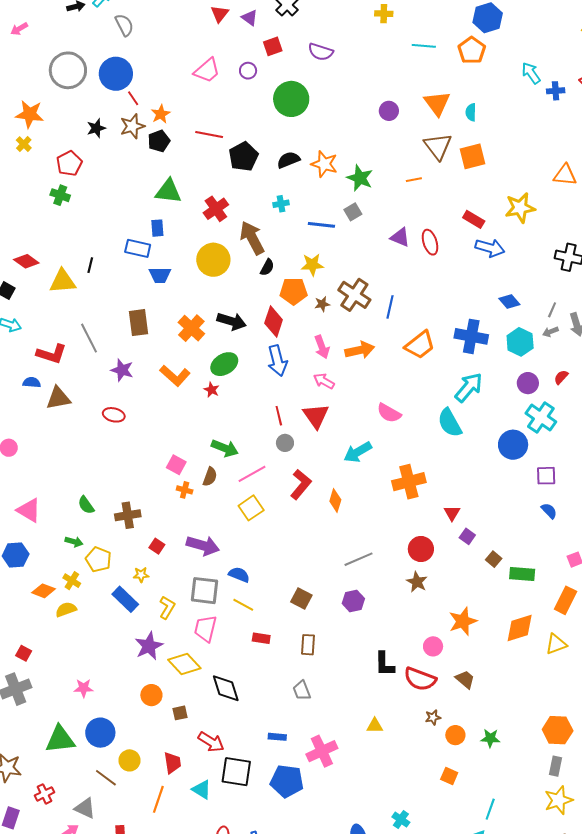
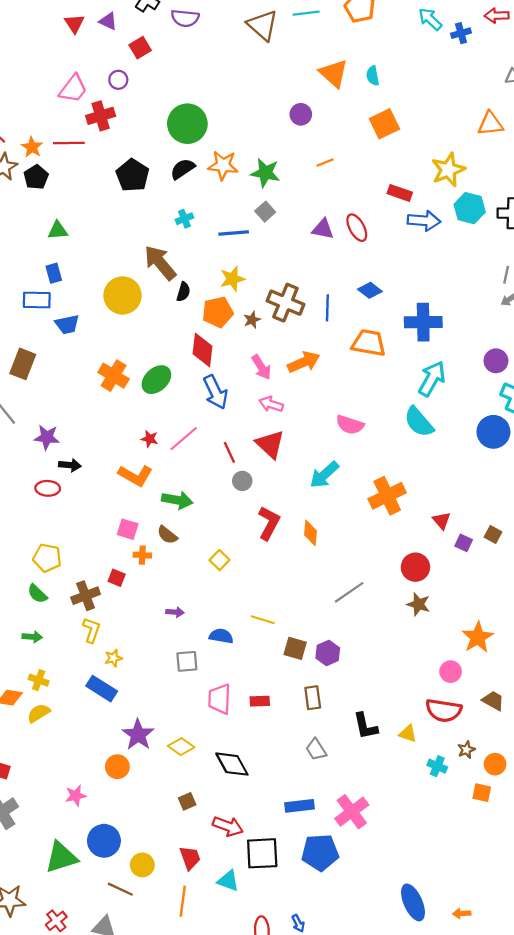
purple semicircle: (321, 52) -> (185, 18), moved
green circle: (291, 99) -> (187, 124), moved
purple circle: (389, 111) -> (301, 114), moved
red line: (209, 135) -> (69, 143), moved
brown triangle: (438, 146) -> (263, 25), moved
green triangle: (168, 191) -> (58, 230), size x0.7
red cross: (216, 209) -> (101, 116), moved, turned 30
blue diamond: (509, 302) -> (370, 290), moved
black arrow: (232, 321) -> (70, 465), moved, size x0.7
brown rectangle: (138, 323) -> (23, 364), moved, turned 40
cyan hexagon: (520, 342) -> (470, 208), moved
orange trapezoid: (420, 345) -> (369, 343), turned -120
green ellipse: (224, 364) -> (156, 380), moved
orange L-shape: (175, 376) -> (135, 475), moved
pink line: (252, 474) -> (184, 439), moved
brown semicircle: (210, 477) -> (167, 535), turned 120
yellow square: (251, 508) -> (219, 560), size x0.7
red square: (157, 546) -> (117, 578), moved
purple arrow: (203, 546) -> (175, 612), size x0.5
yellow pentagon: (98, 559) -> (47, 558), moved
brown square: (494, 559) -> (493, 534), moved
gray square: (205, 591) -> (187, 661), size x0.7
purple hexagon: (353, 601) -> (328, 653), moved
yellow line: (243, 605) -> (263, 620), moved
yellow L-shape: (167, 607) -> (91, 630), moved
pink trapezoid: (205, 629) -> (220, 699), moved
yellow diamond: (184, 664) -> (181, 747), size x0.7
black L-shape: (384, 664) -> (365, 726), moved
orange circle: (151, 695) -> (117, 767), moved
yellow triangle: (375, 726) -> (408, 734), moved, turned 30
blue rectangle: (277, 737) -> (300, 806), size x1.4
orange square: (449, 776) -> (482, 793), moved
cyan cross: (401, 820) -> (437, 766), moved

